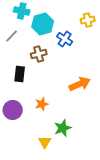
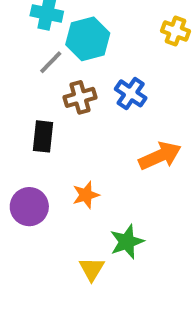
yellow cross: (88, 20) -> (176, 31), turned 32
gray line: (12, 36) -> (51, 62), moved
blue cross: (65, 39) -> (131, 93), moved

